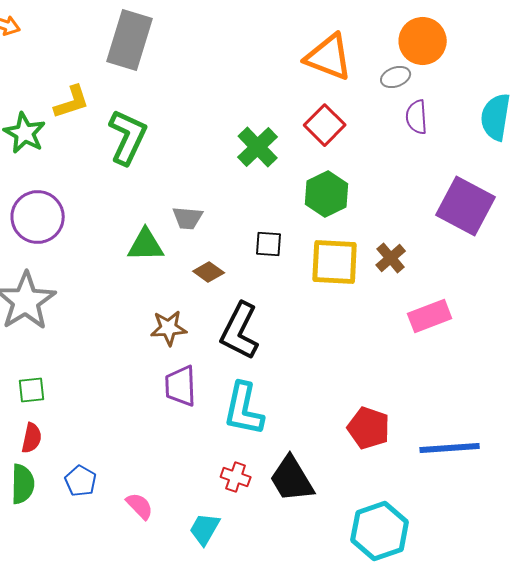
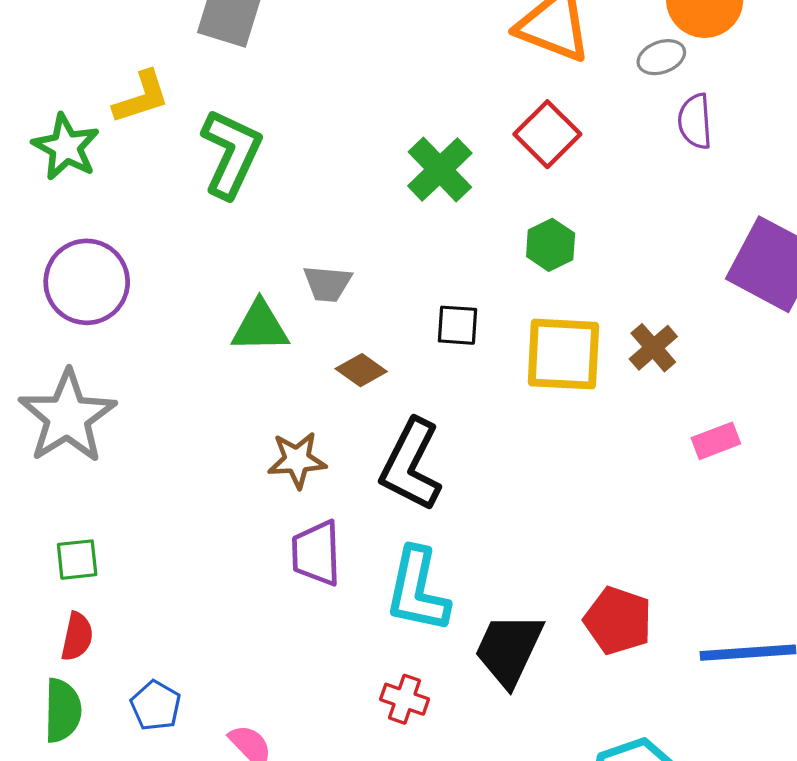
green hexagon: (327, 194) -> (551, 245), size x0.7
pink rectangle: (430, 316) -> (716, 441), size x0.7
black trapezoid: (292, 479) -> (509, 649), moved, turned 56

